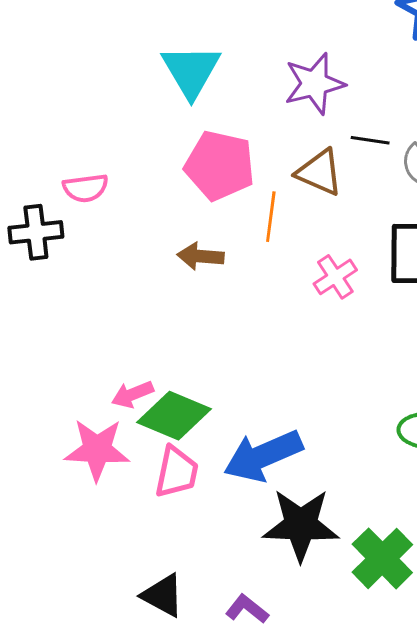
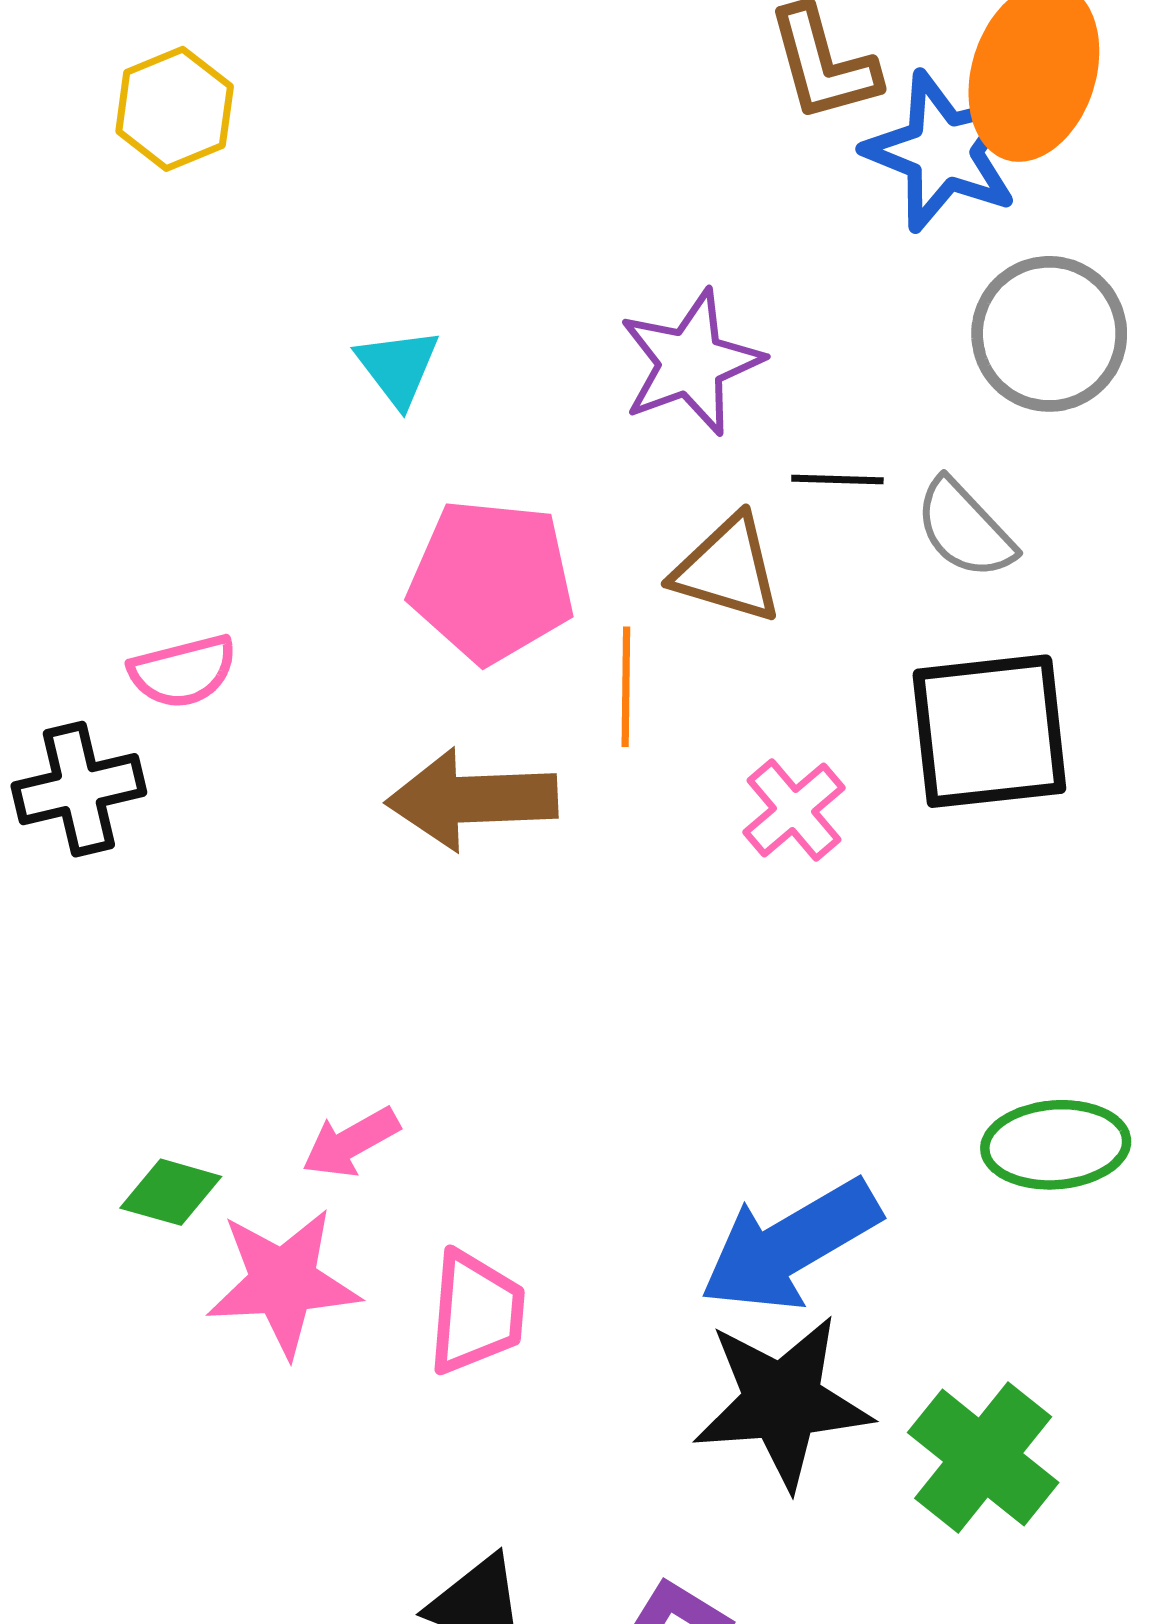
cyan triangle: (191, 71) -> (398, 367), size x0.6
brown arrow: (201, 256) -> (472, 799), size x1.5
green diamond: (174, 416) -> (171, 1192), moved, size x0.6
blue arrow: (263, 456) -> (790, 1245), moved

